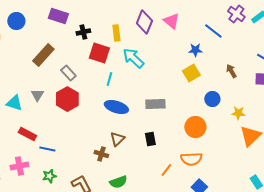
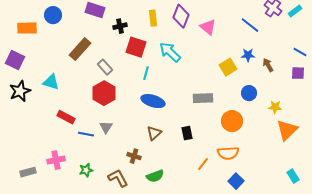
pink triangle: (171, 21) -> (208, 27), moved
yellow rectangle: (116, 33) -> (153, 18), moved
blue star: (195, 50) -> (248, 55), moved
gray triangle: (37, 95) -> (106, 127), moved
cyan triangle: (14, 103) -> (51, 82), moved
gray rectangle: (155, 104) -> (203, 98), moved
red rectangle: (27, 134) -> (66, 117), moved
blue line: (47, 149) -> (86, 134), moved
brown cross: (101, 154) -> (134, 156), moved

